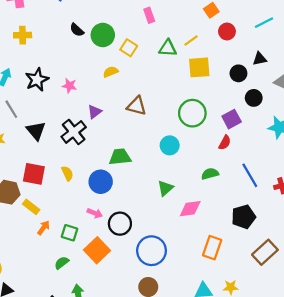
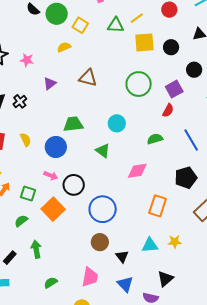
black circle: (238, 73) -> (171, 47), moved
black cross: (74, 132) -> (20, 101), moved, size x0.6
cyan circle: (170, 145) -> (117, 123), moved
green triangle: (165, 188) -> (103, 151), moved, turned -42

